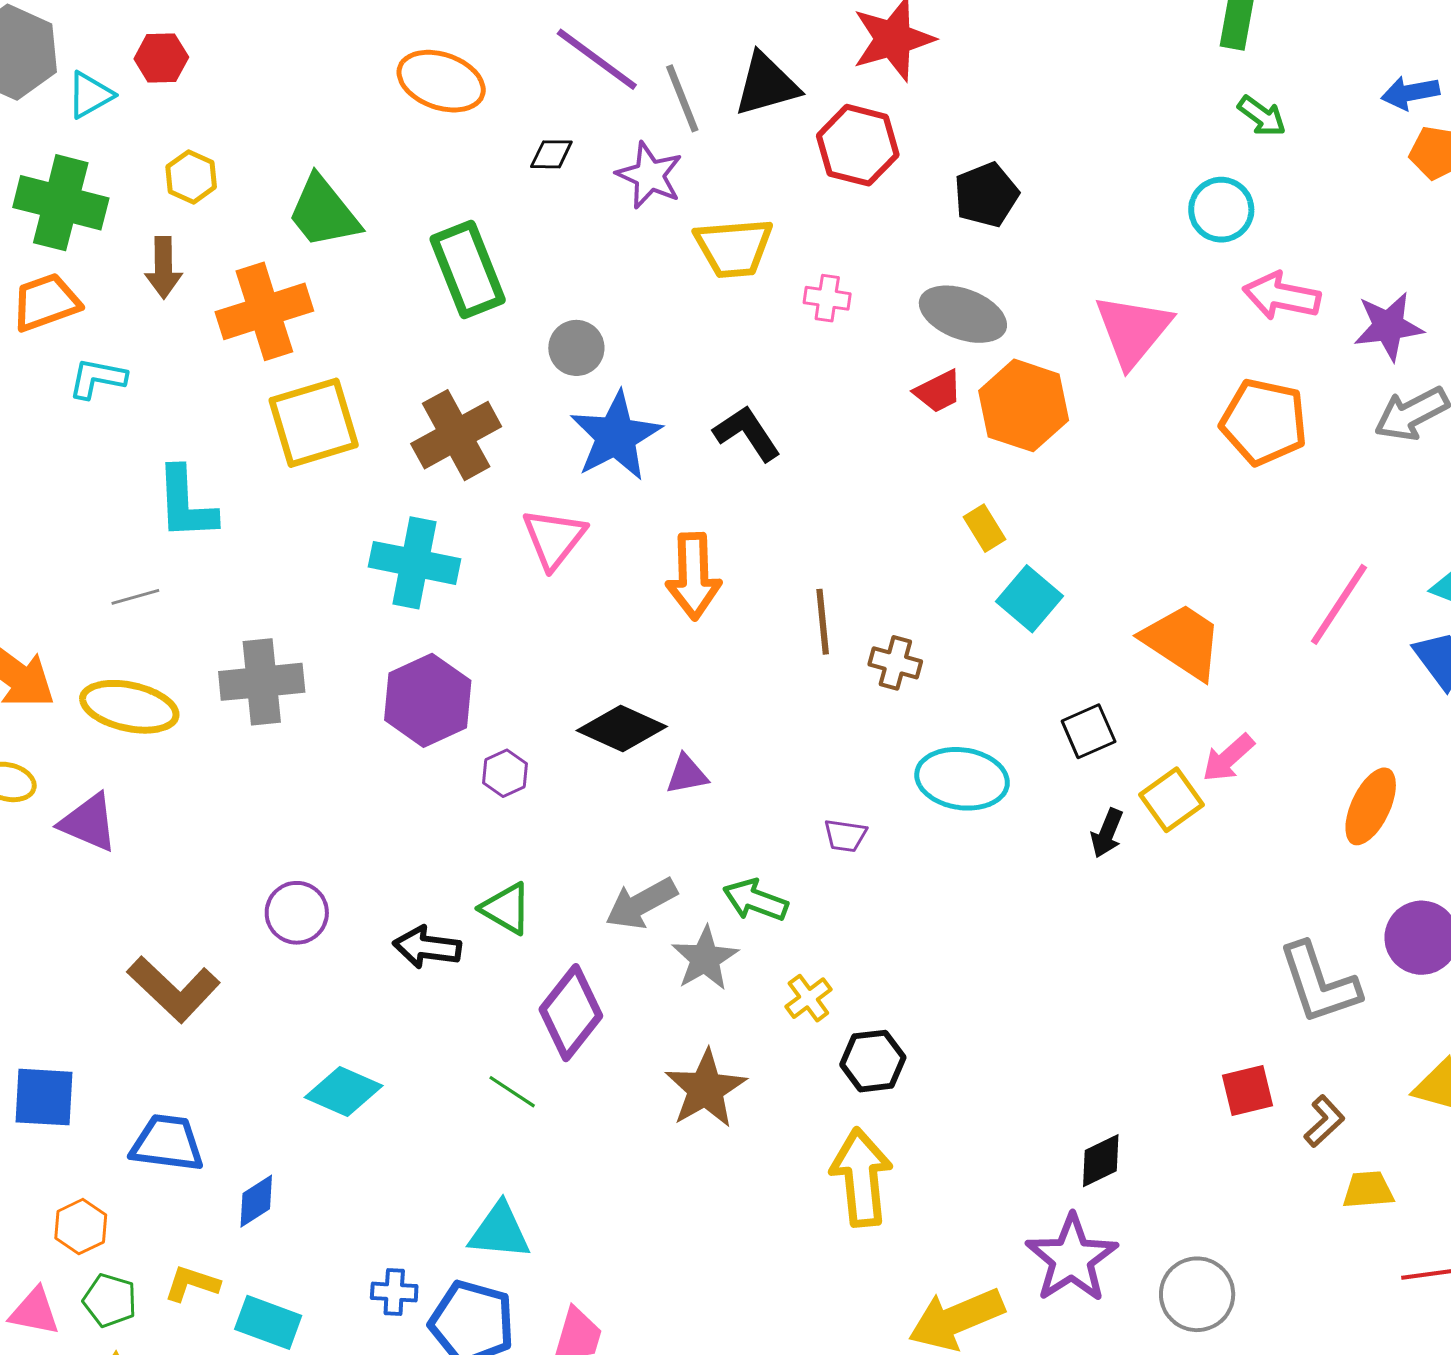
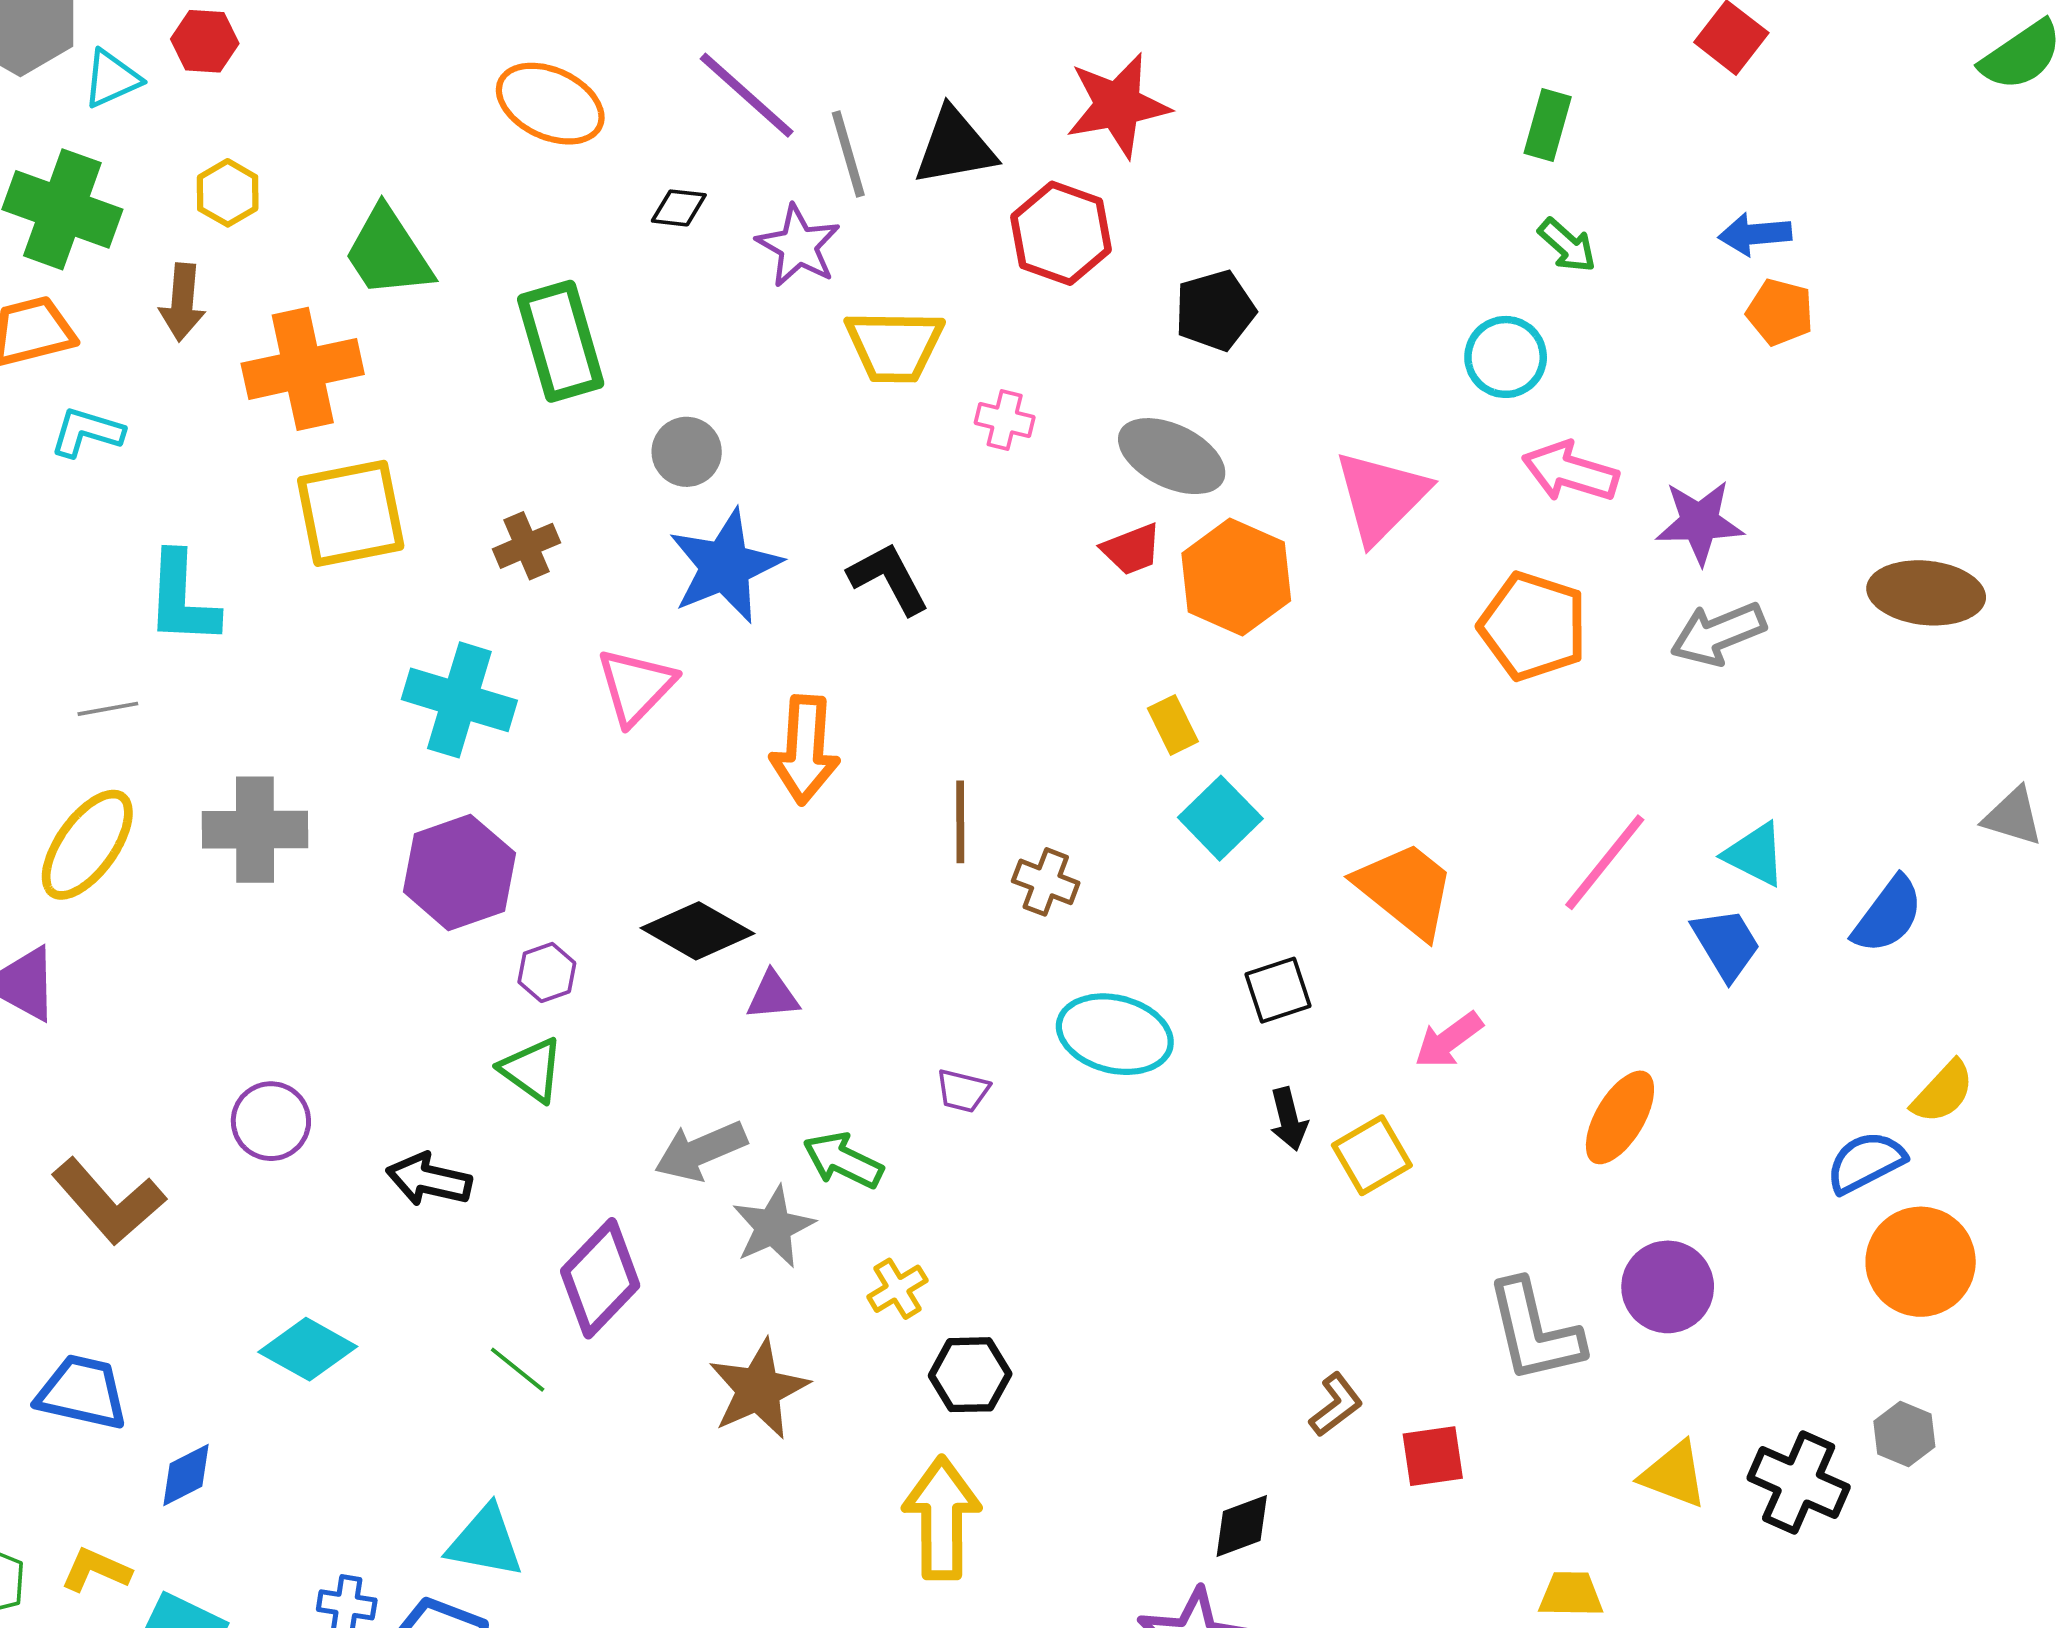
brown cross: (456, 435) -> (527, 546), size x0.6
yellow ellipse: (129, 707) -> (87, 845), turned -72
yellow square: (1171, 800) -> (1372, 1155), moved
black arrow: (1107, 833) -> (1289, 1119), turned -42
green triangle: (506, 909) -> (532, 1070), moved
brown L-shape: (1324, 1121) -> (1336, 1405), moved

